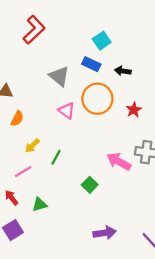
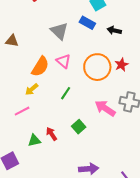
orange circle: (97, 99) -> (97, 67), moved
orange semicircle: (17, 119) -> (40, 67), moved, size x1.5
green line: (56, 157) -> (66, 93), moved
red arrow: (11, 198) -> (52, 134), moved

